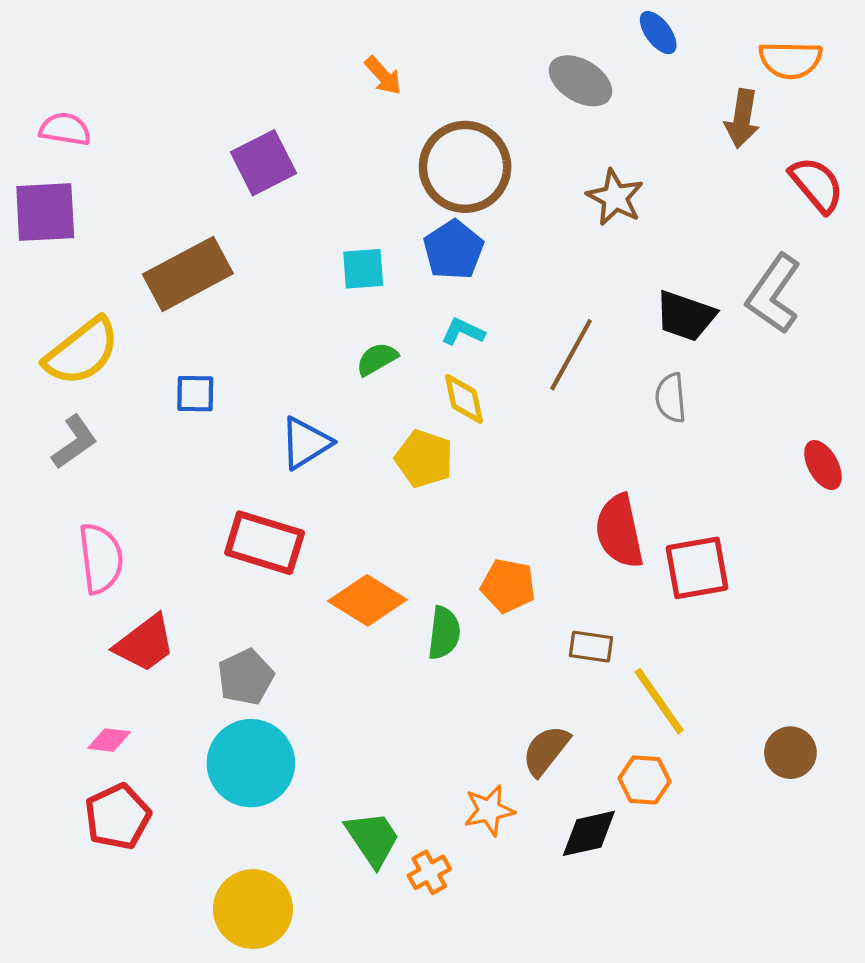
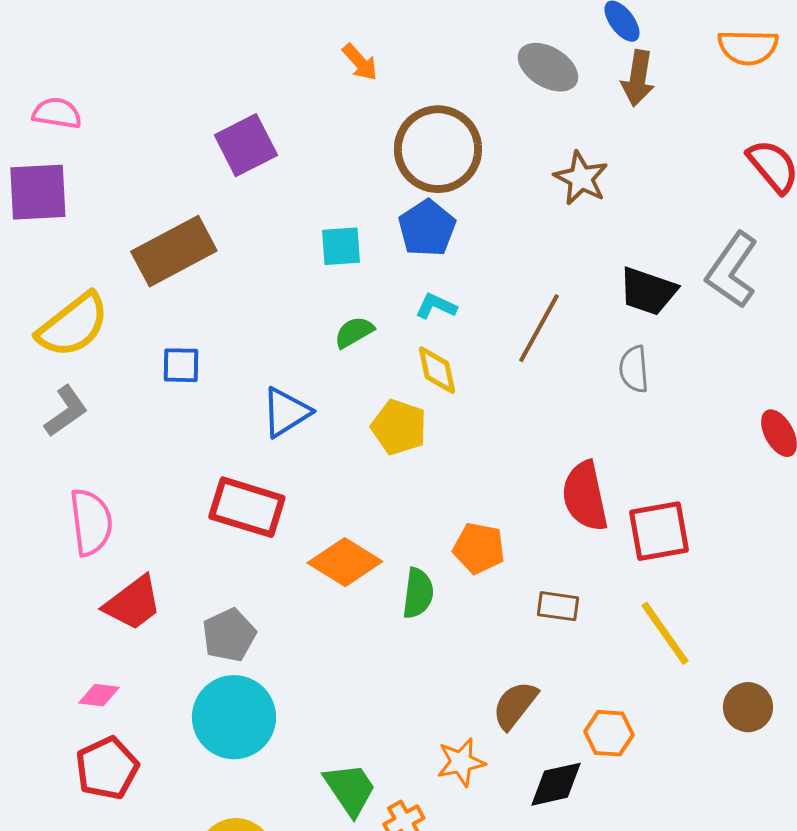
brown arrow: (742, 119) -> (638, 78), moved
yellow line: (659, 701) -> (665, 633), moved

